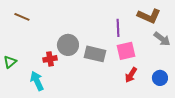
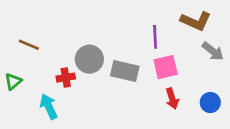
brown line: (22, 17) -> (29, 45), moved
red arrow: (131, 75) -> (172, 99), turned -49

